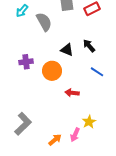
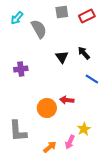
black triangle: (67, 50) -> (62, 57), turned 32
orange circle: (52, 71) -> (47, 108), moved
gray L-shape: (23, 124) -> (18, 131), turned 130

